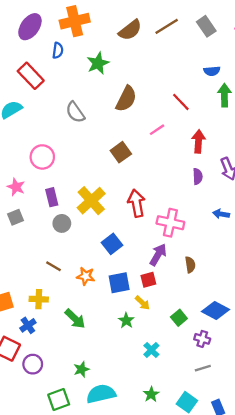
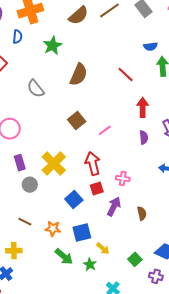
pink line: (157, 130) -> (105, 130), moved
pink cross: (170, 223) -> (123, 178), size x0.6
red square: (148, 280) -> (97, 188), moved
green arrow: (75, 319) -> (64, 257), moved

